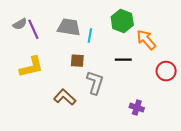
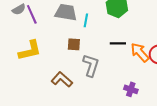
orange arrow: (146, 40) -> (140, 52), moved

